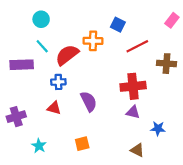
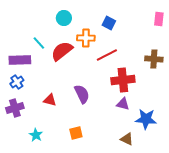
cyan circle: (41, 19) -> (64, 18), moved
pink rectangle: (172, 20) -> (159, 19), turned -32
red line: (137, 46) -> (107, 55), moved
blue cross: (58, 82) -> (17, 82), moved, turned -32
blue star: (158, 128) -> (146, 119), size x1.5

